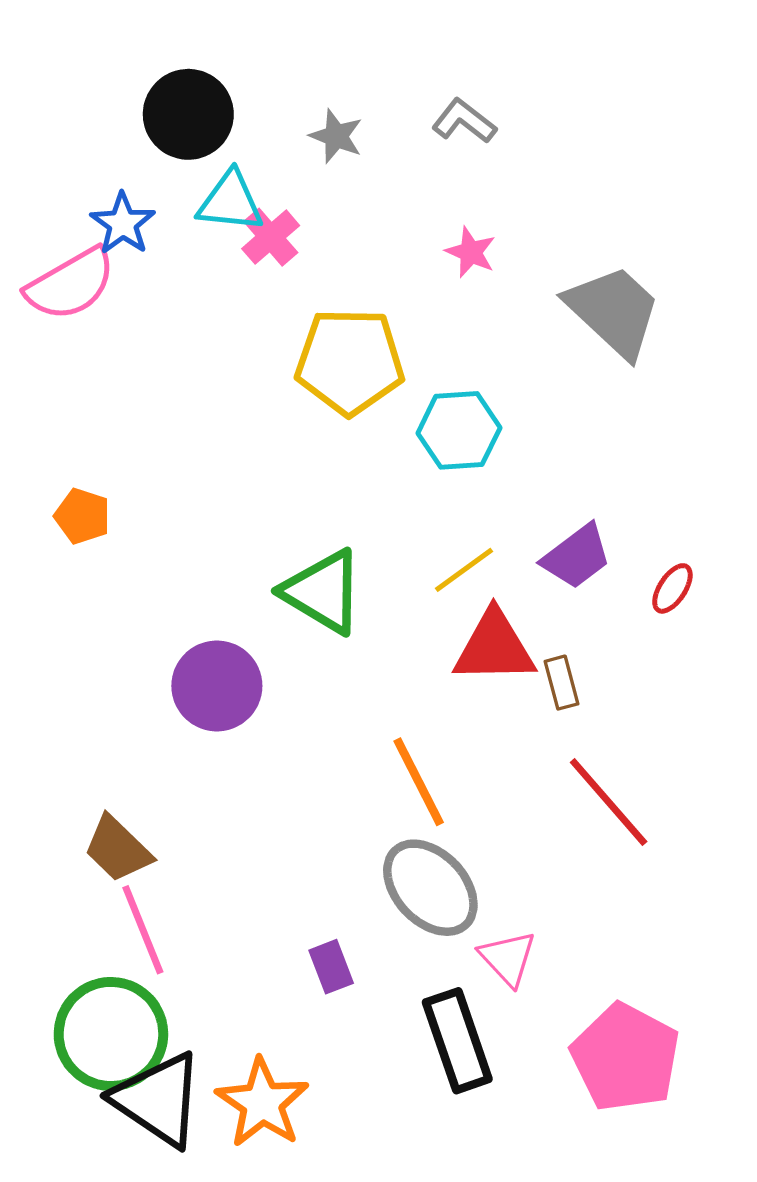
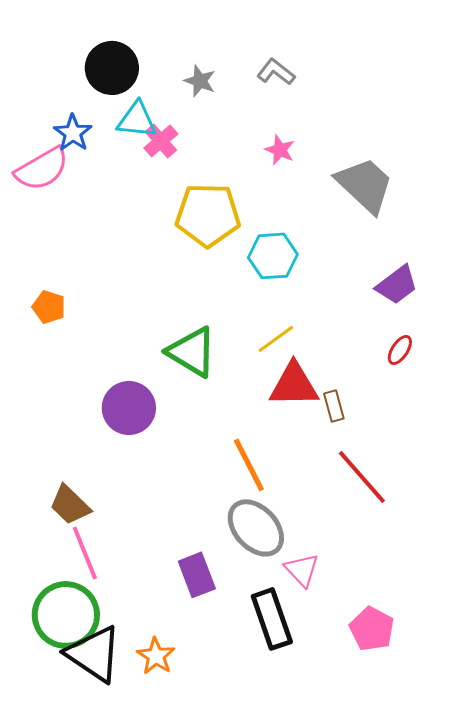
purple trapezoid: (577, 556) -> (397, 285), moved
purple rectangle: (331, 967) -> (197, 575), size x1.4
pink pentagon: (625, 1057) -> (372, 629), size x0.7
orange star: (262, 1103) -> (156, 656), size x0.7

